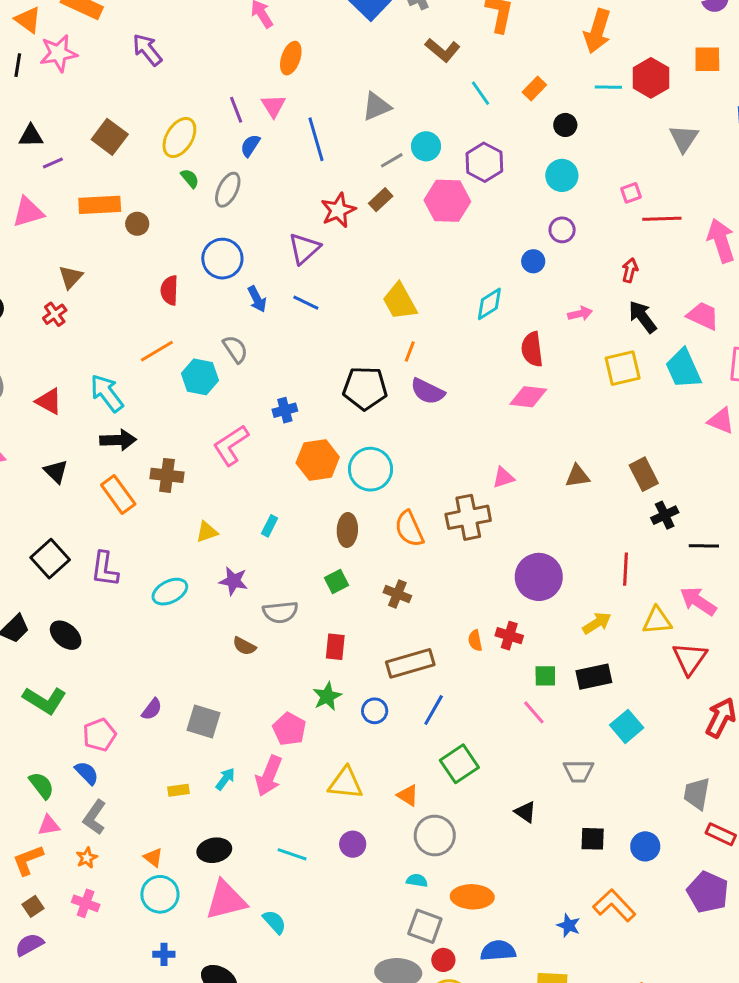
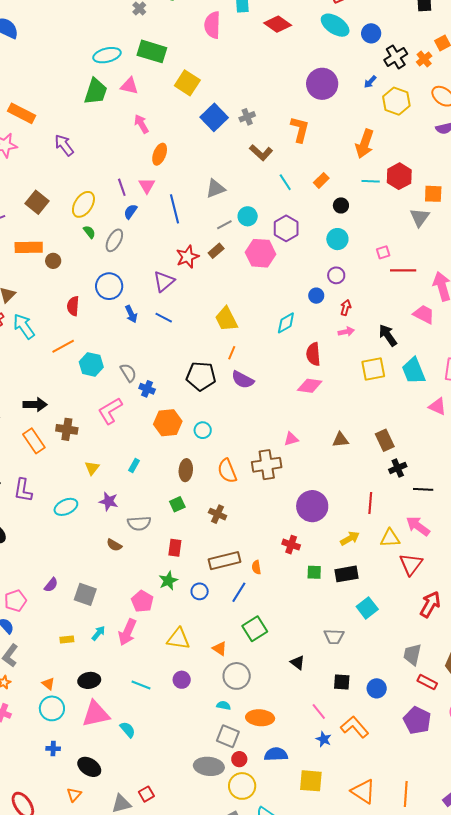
orange square: (707, 59) -> (433, 194), moved
red arrow: (630, 270) -> (346, 308), moved
pink trapezoid: (703, 316) -> (424, 314), moved
gray semicircle: (235, 349) -> (128, 373), moved
cyan arrow: (107, 393) -> (24, 326), moved
blue cross: (285, 410) -> (147, 389), turned 35
cyan circle: (370, 469) -> (203, 430), size x0.6
yellow triangle: (207, 532) -> (92, 468), turned -35
orange semicircle: (475, 640) -> (256, 567), moved
pink line: (534, 712) -> (319, 712), moved

